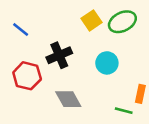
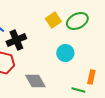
black cross: (59, 55) -> (16, 40), moved

